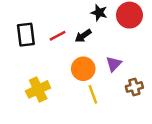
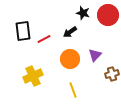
red line: (58, 36) -> (44, 39), moved
yellow line: (93, 94) -> (73, 90), moved

